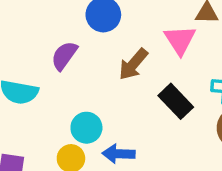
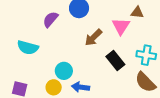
purple semicircle: (64, 56) -> (50, 19), moved

